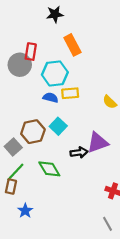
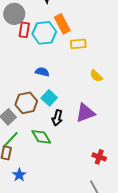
gray circle: (20, 65) -> (14, 14), moved
cyan hexagon: (55, 73) -> (44, 33), moved
yellow rectangle: (70, 93) -> (78, 44), moved
black arrow: (79, 152) -> (57, 118), moved, turned 112

